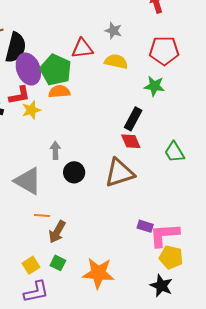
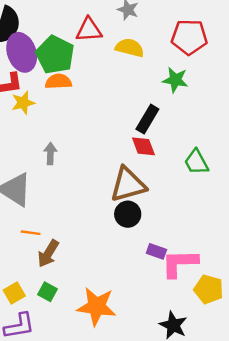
black circle: (74, 172) -> (128, 214), moved
yellow pentagon: (171, 257) -> (209, 289), moved

